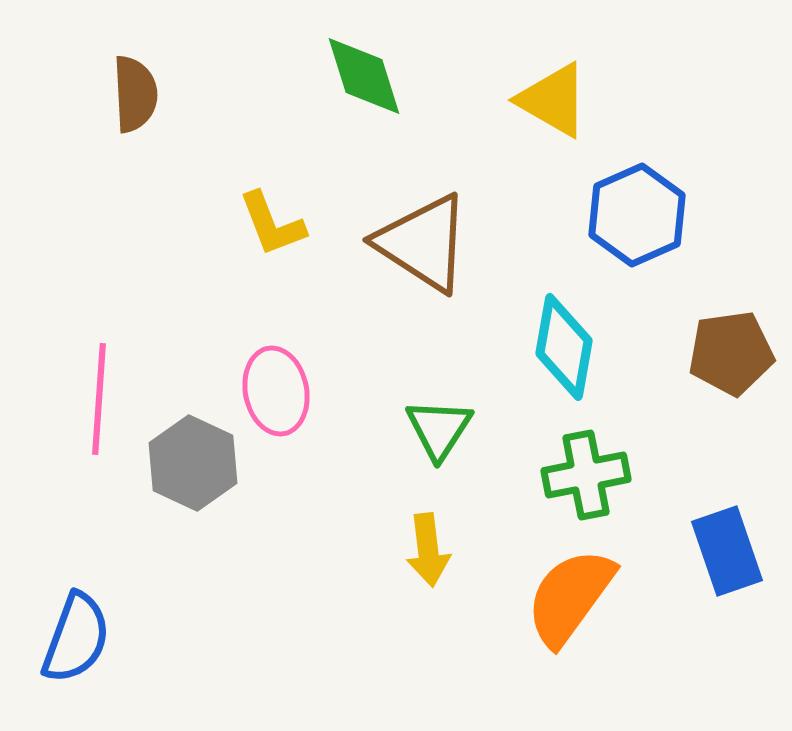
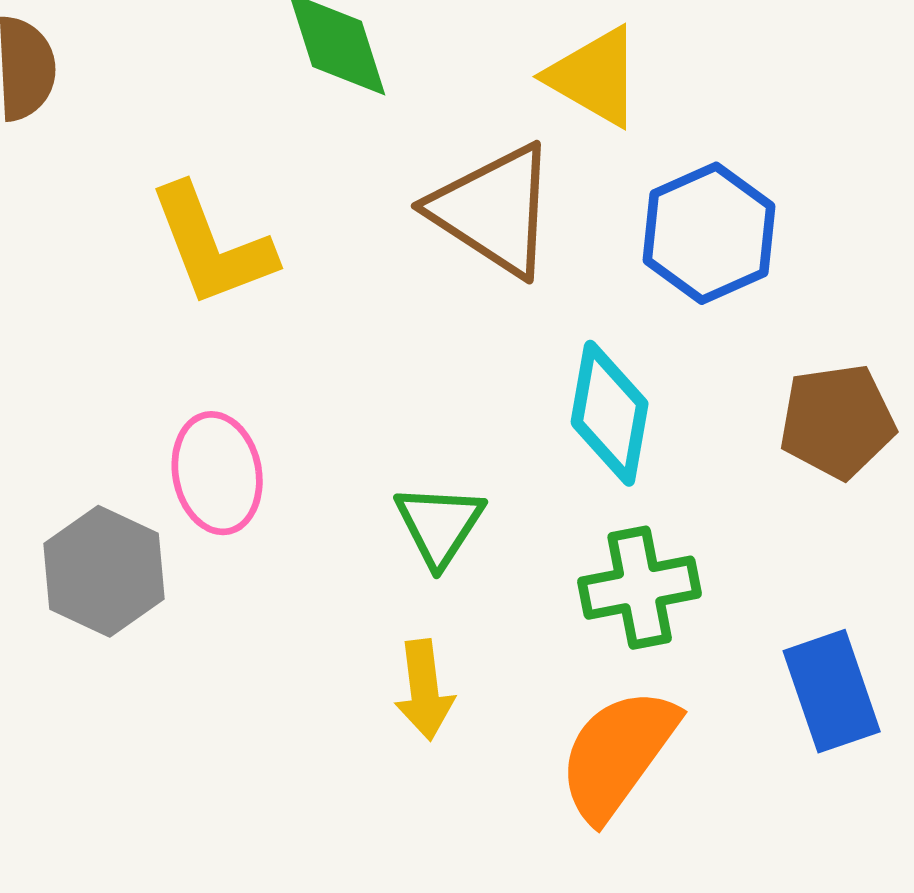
yellow L-shape: (272, 224) -> (212, 246), size x1.4
brown triangle: (423, 243) -> (494, 210), moved

